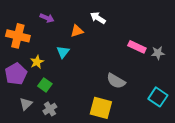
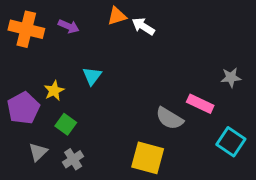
orange triangle: (77, 31) -> (117, 16), moved
orange cross: (18, 36) -> (26, 29), moved
pink rectangle: (137, 47) -> (200, 104), moved

